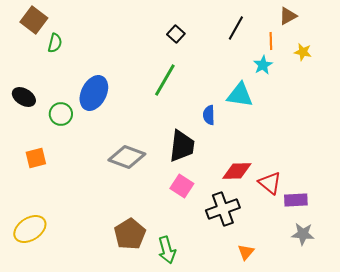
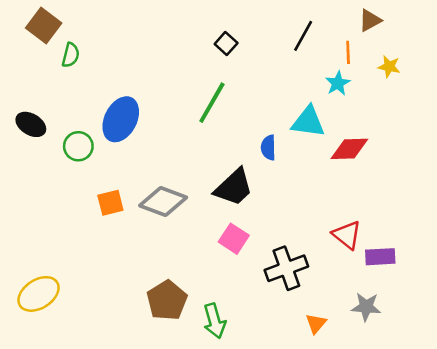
black trapezoid: (182, 146) -> (234, 187), turned 40
orange square: (36, 158) -> (110, 203), moved
red diamond: (237, 171) -> (349, 149), moved
gray star: (303, 234) -> (366, 307), moved

